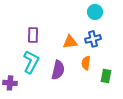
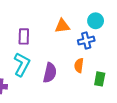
cyan circle: (95, 12) -> (96, 21), moved
orange triangle: (70, 42) -> (62, 26), moved

